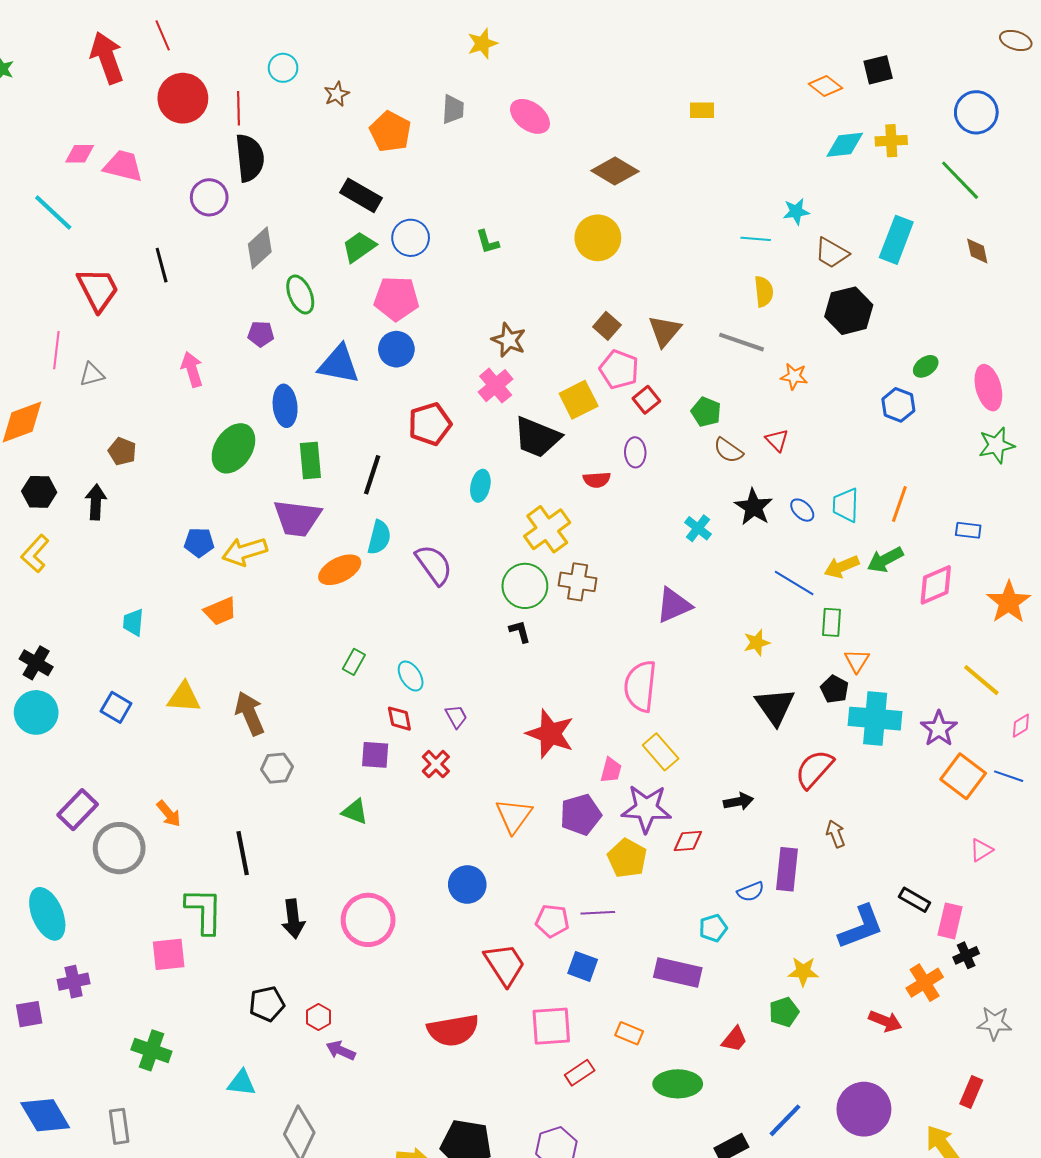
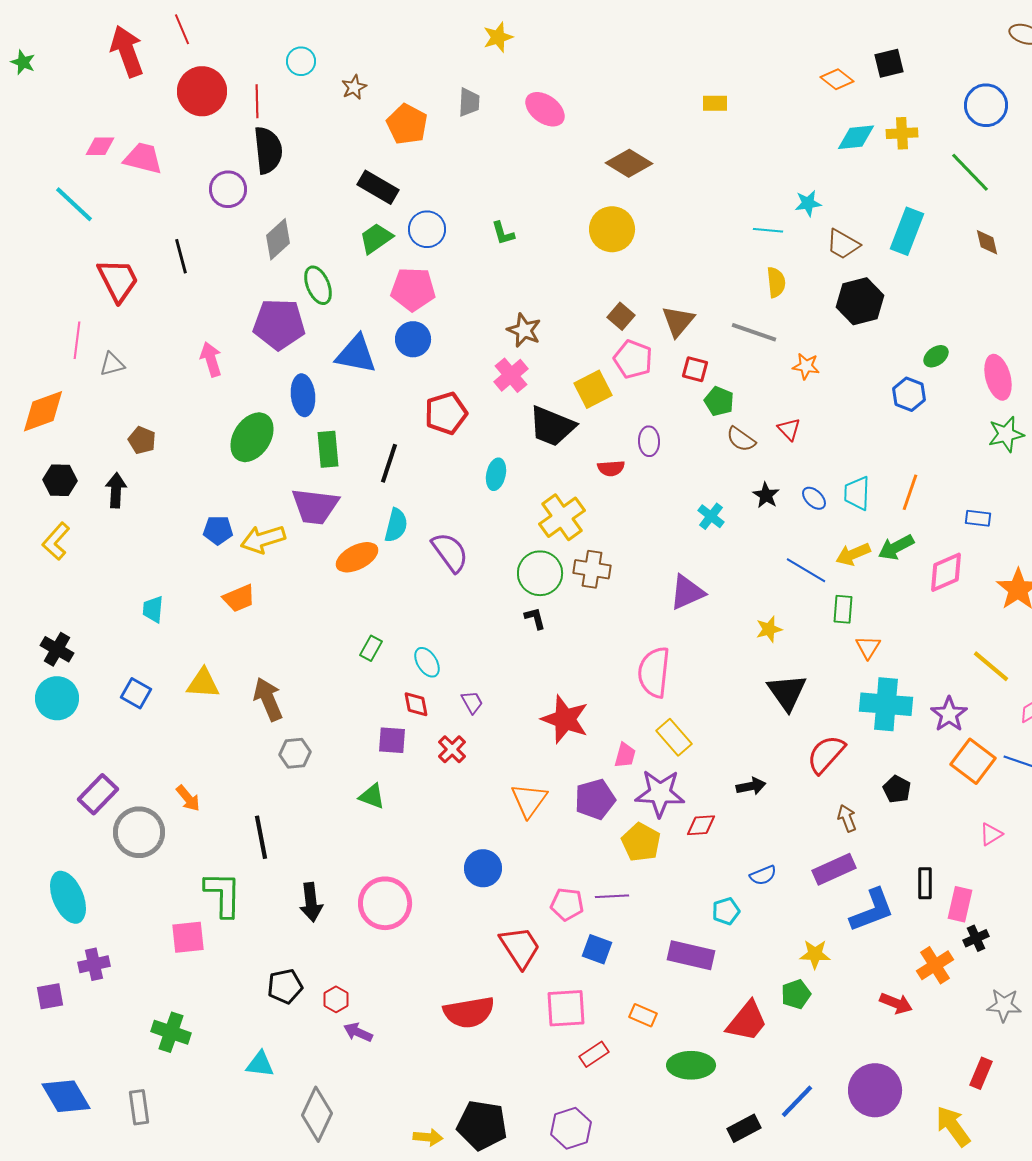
purple pentagon: (261, 334) -> (279, 324), size x2.0
red square: (646, 400) -> (695, 369), moved, turned -36
black star: (754, 507) -> (766, 495), size x0.7
black pentagon: (835, 689) -> (897, 789), moved
purple rectangle: (787, 869) -> (834, 869), moved, turned 60
black rectangle: (915, 900) -> (925, 883), turned 60
red trapezoid: (734, 1039) -> (747, 1021), size x1.6

